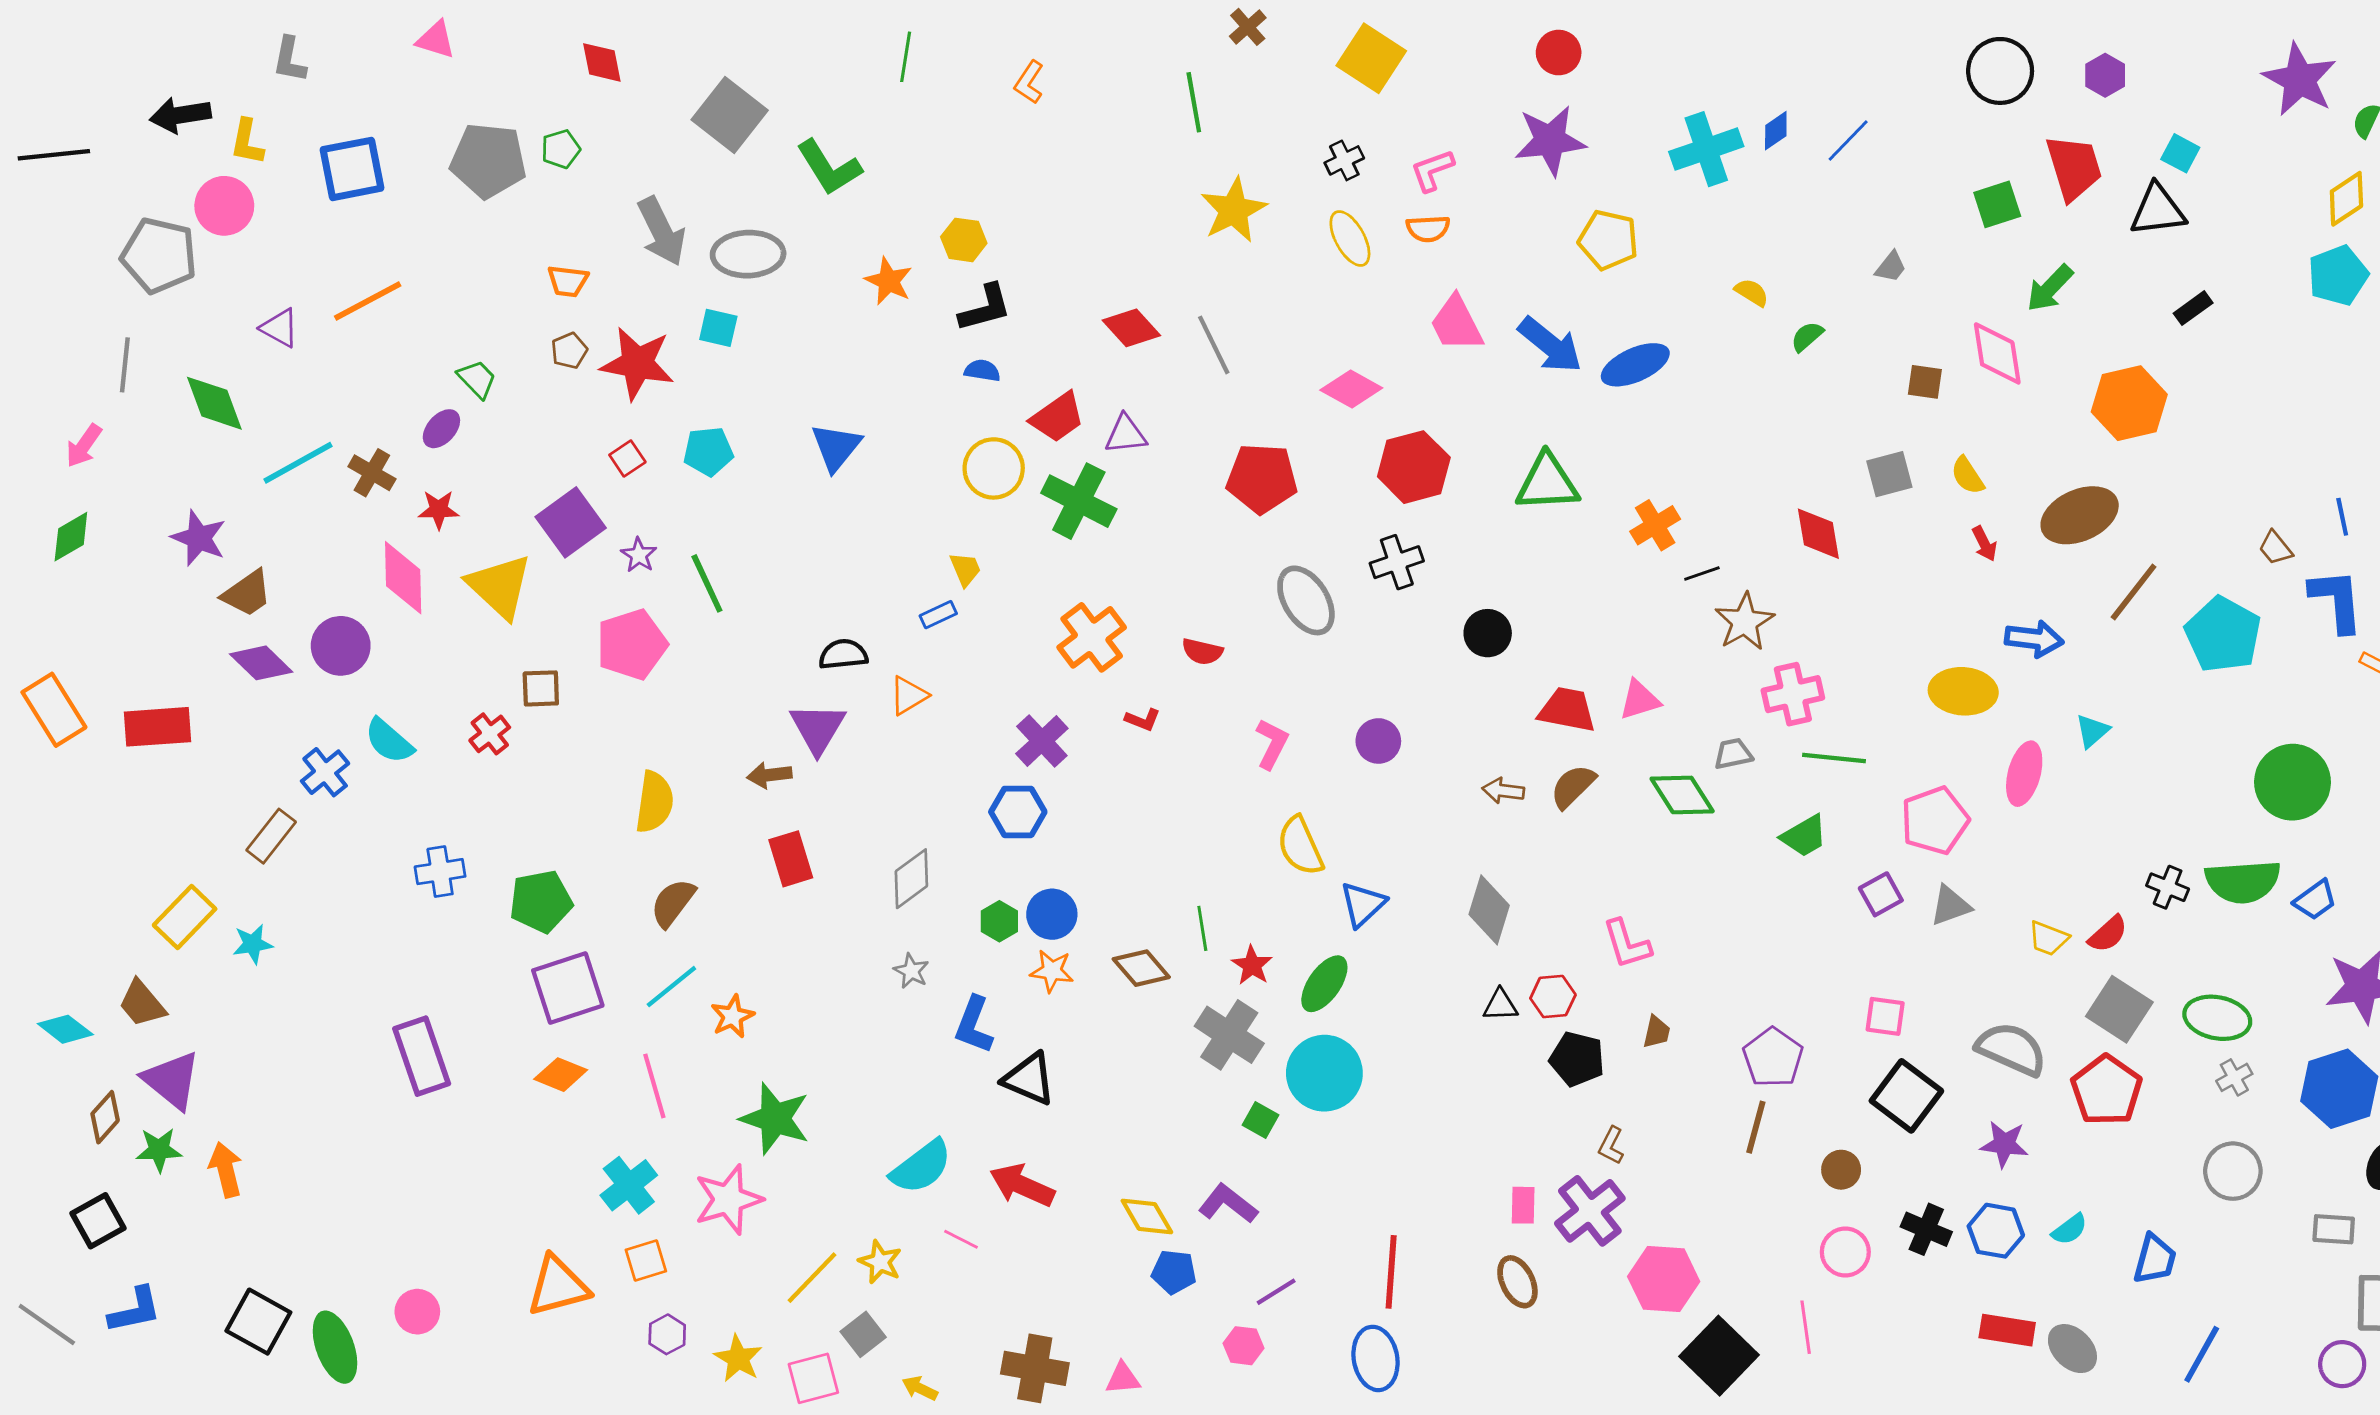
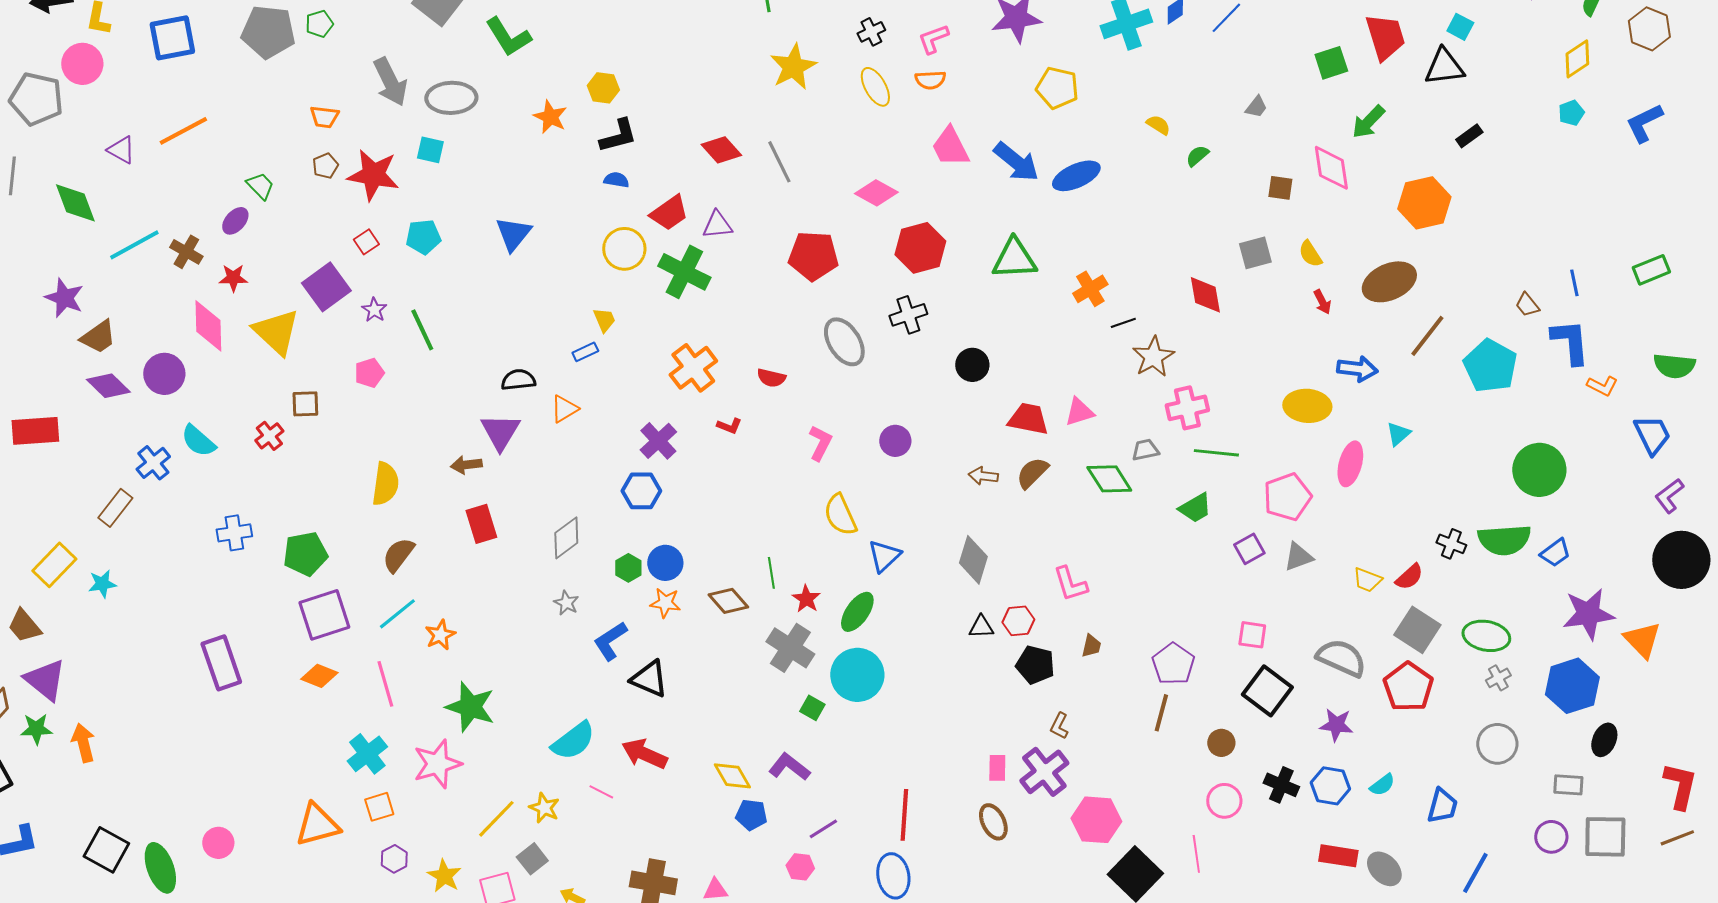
cyan pentagon: (2338, 275) -> (1571, 113), size x0.6
pink pentagon: (632, 644) -> (369, 373), size x0.6
blue L-shape: (974, 1025) -> (610, 641), turned 36
purple circle: (2342, 1364) -> (1551, 837), moved

